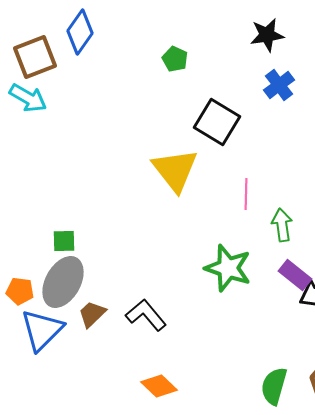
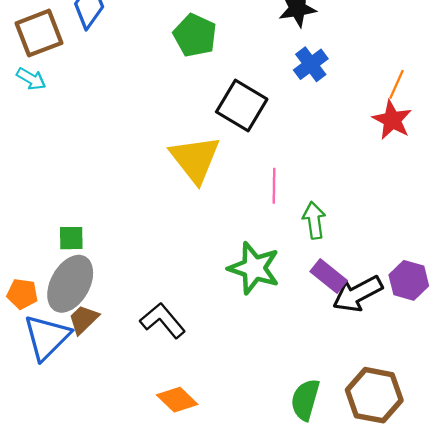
green pentagon: (175, 59) -> (195, 35), size x1.5
cyan arrow: (28, 98) -> (31, 79), size x0.7
brown trapezoid: (92, 314) -> (84, 319), moved

